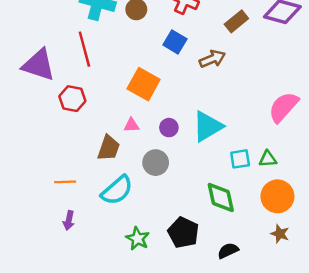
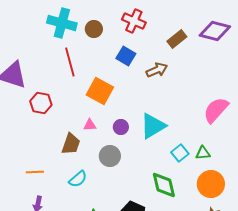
red line: (84, 49) -> (70, 62), moved
cyan square: (240, 159) -> (180, 153), turned -30
cyan semicircle: (117, 190) -> (78, 179), size x0.7

